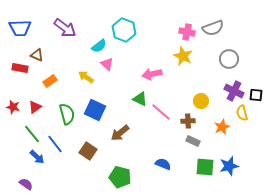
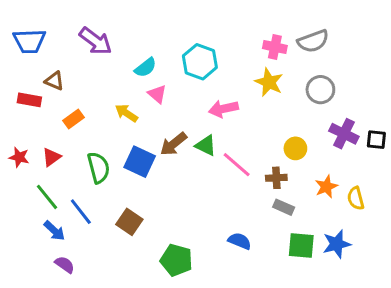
cyan hexagon: (124, 30) -> (200, 62), moved
gray circle: (229, 59) -> (320, 90), moved
yellow semicircle: (242, 113) -> (356, 198), moved
brown arrow: (120, 133) -> (173, 144), moved
purple semicircle: (26, 184) -> (65, 265), moved

